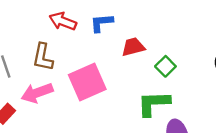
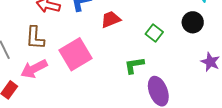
green square: (165, 66) -> (154, 33), moved
green L-shape: (154, 103) -> (134, 65), size x0.7

